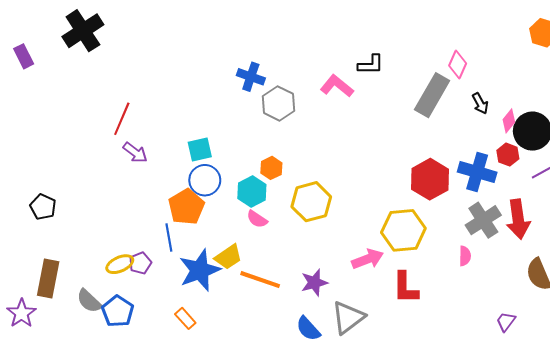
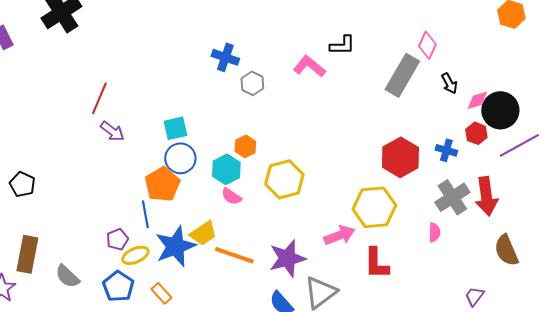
gray hexagon: (279, 103) -> (252, 83), size x0.7
pink diamond: (509, 121) -> (477, 100), turned 35
blue cross: (477, 172) -> (446, 150), size x0.6
yellow ellipse: (120, 264) -> (135, 255), moved
purple star: (314, 283) -> (287, 258), size x1.4
blue pentagon: (118, 311) -> (118, 286), moved

